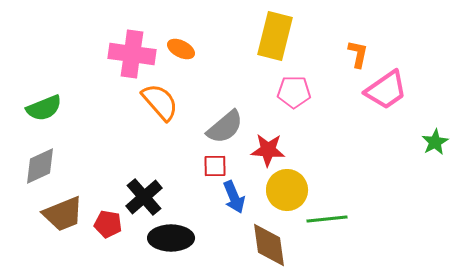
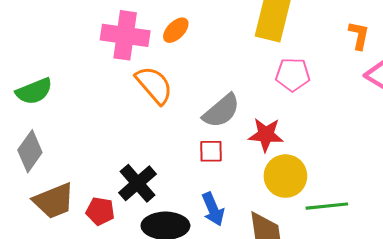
orange ellipse: (181, 49) -> (176, 30), turned -72
gray diamond: (40, 166) -> (30, 151), turned -30
blue arrow: (234, 197) -> (213, 209), moved

